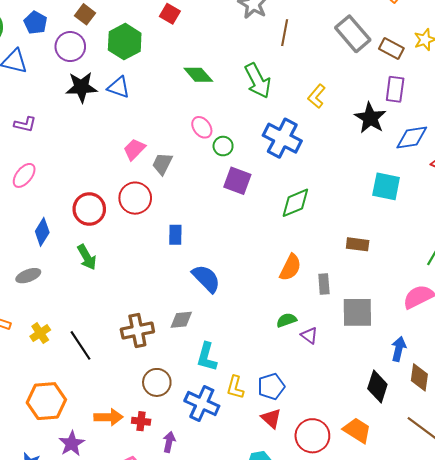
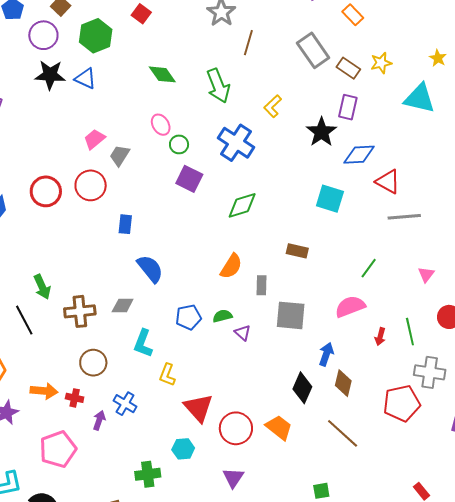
green arrow: (87, 257) -> (42, 287), moved
blue pentagon: (271, 386) -> (188, 317), moved
blue cross: (202, 403) -> (125, 404), moved, size x0.7
red triangle: (271, 418) -> (198, 408), size x1.5

